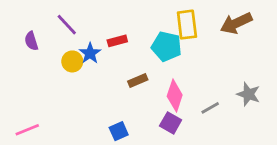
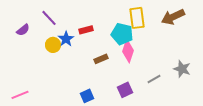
purple semicircle: (31, 41) -> (23, 30), turned -112
pink diamond: (175, 96) -> (128, 51), moved
purple square: (171, 123) -> (125, 90), turned 35

